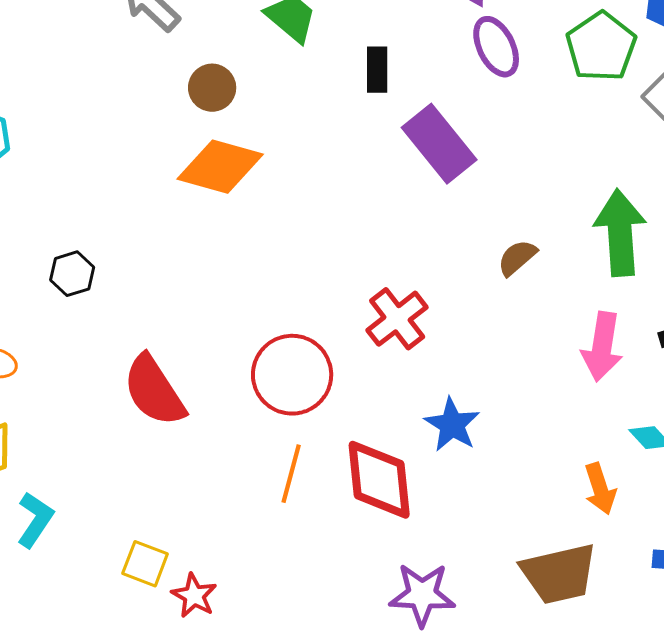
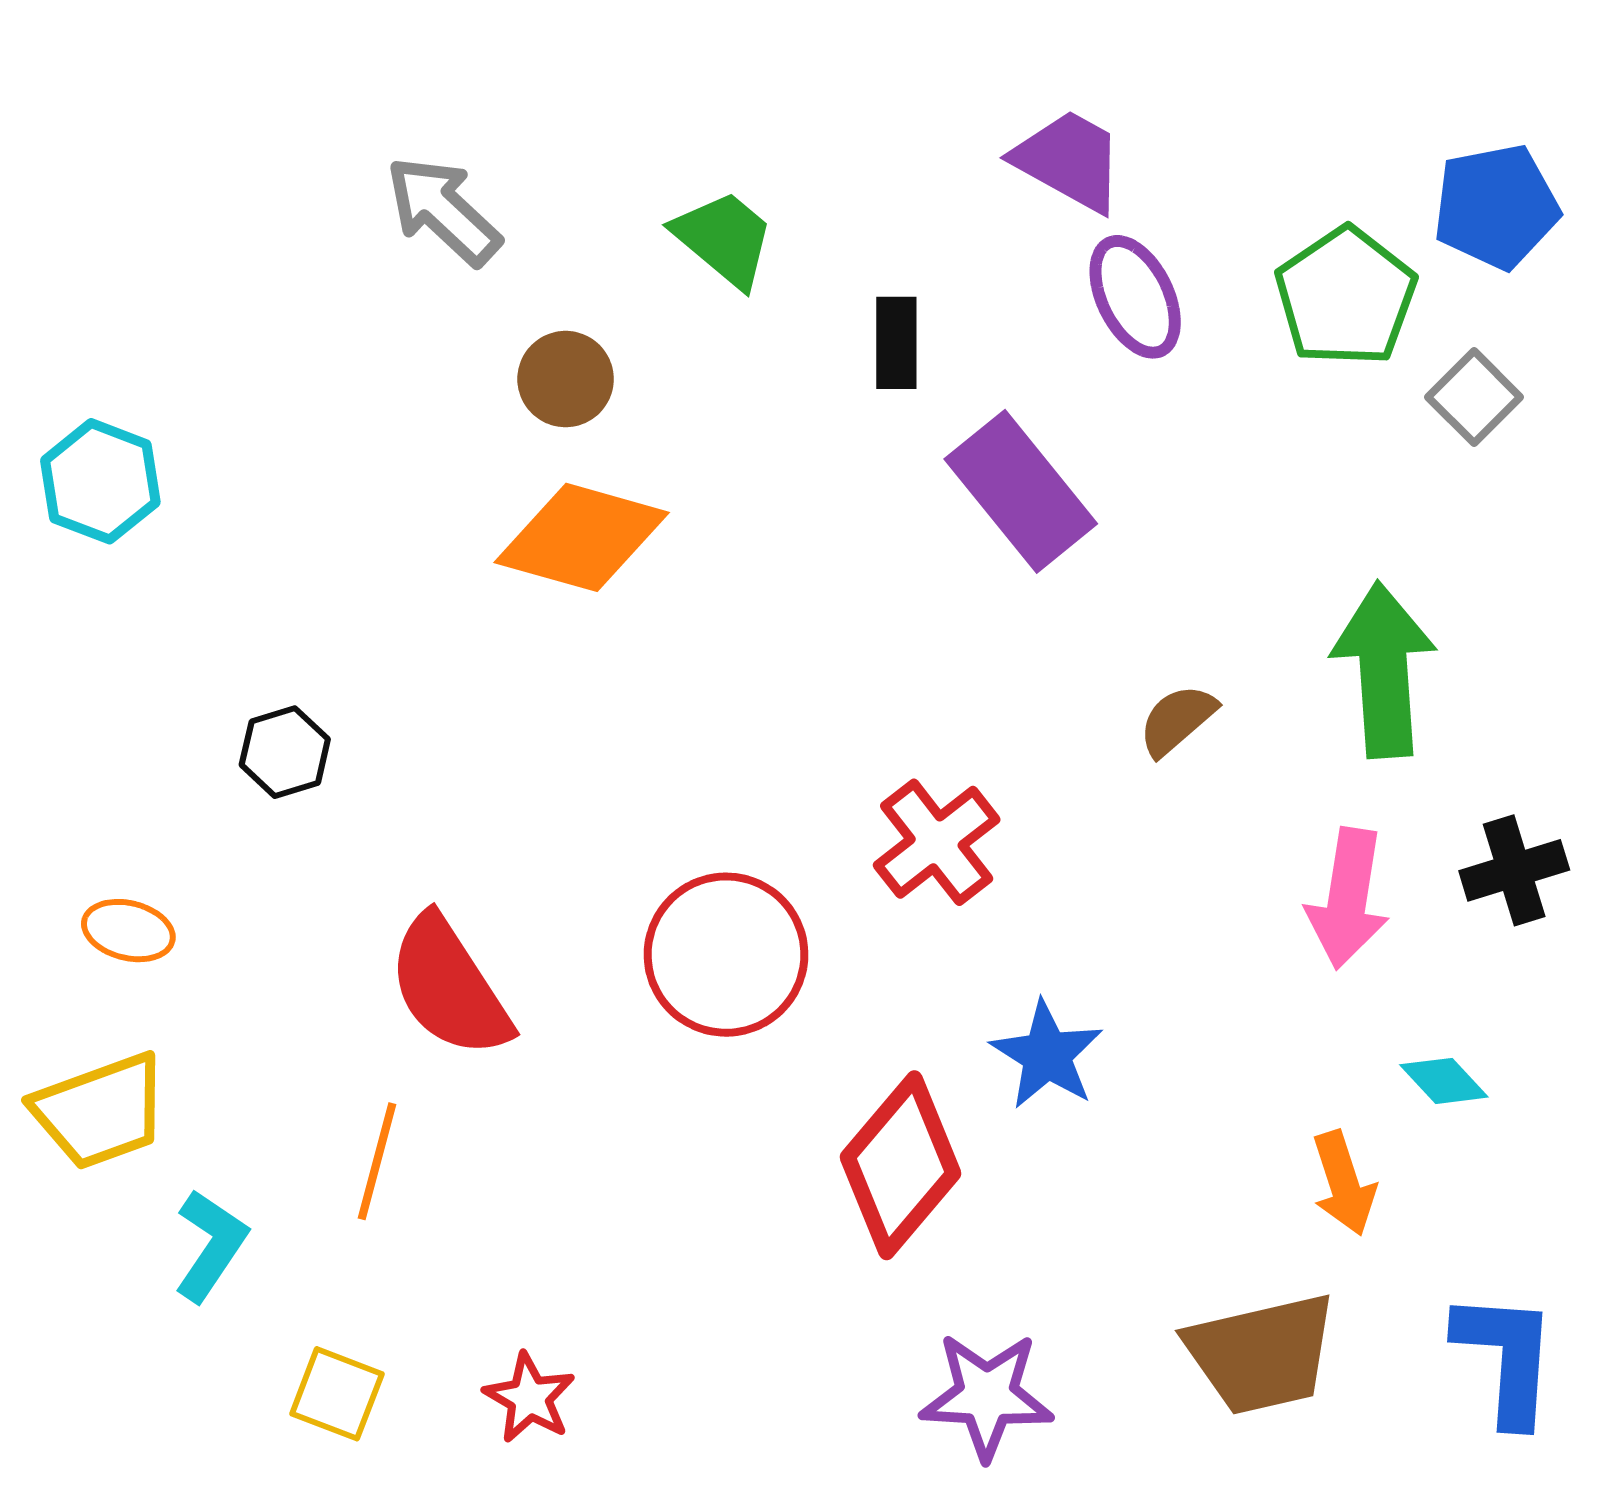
orange line: (291, 474) -> (377, 1161), moved
red diamond: (379, 480) -> (900, 1165), turned 46
yellow square: (145, 564) -> (337, 1394), moved

